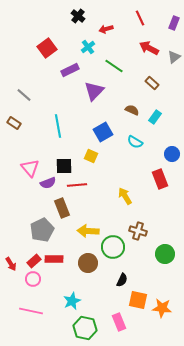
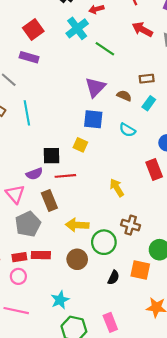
cyan cross: (88, 47) -> (77, 28), size x1.5
purple rectangle: (70, 70) -> (29, 57), moved, turned 42
brown rectangle: (152, 83) -> (147, 79), moved, turned -48
purple triangle: (94, 91) -> (95, 87), moved
cyan line: (58, 126) -> (27, 113), moved
blue square: (103, 132) -> (93, 119), turned 36
pink triangle: (30, 168) -> (15, 194), moved
red rectangle: (34, 261) -> (19, 257), turned 32
orange square: (138, 300) -> (140, 270), moved

